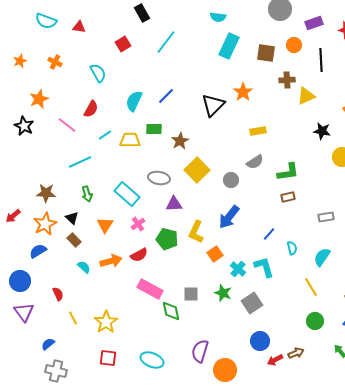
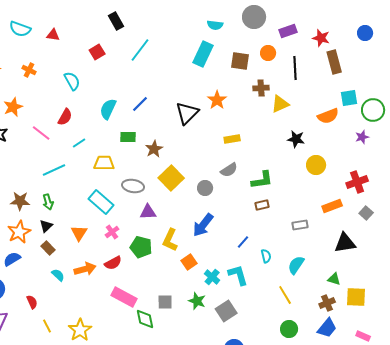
cyan semicircle: (218, 17) -> (215, 25), moved
yellow trapezoid: (130, 140) -> (104, 163), moved
green arrow: (87, 194) -> (48, 202), moved
black triangle: (72, 218) -> (46, 226), turned 32

